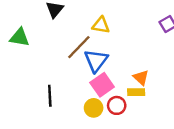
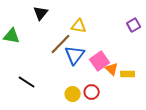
pink square: (102, 85) -> (100, 61), moved
yellow rectangle: (136, 92) -> (128, 74), moved
black line: (50, 96) -> (27, 82), moved, turned -54

